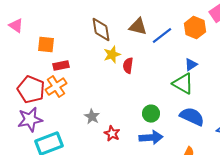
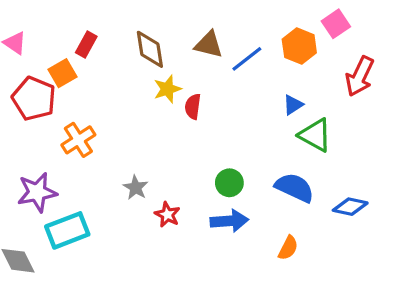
orange square: (46, 45) -> (62, 73), turned -36
red rectangle: (61, 66) -> (86, 45), moved, turned -49
green triangle: (183, 84) -> (315, 135), moved
red pentagon: (31, 90) -> (34, 99), moved

